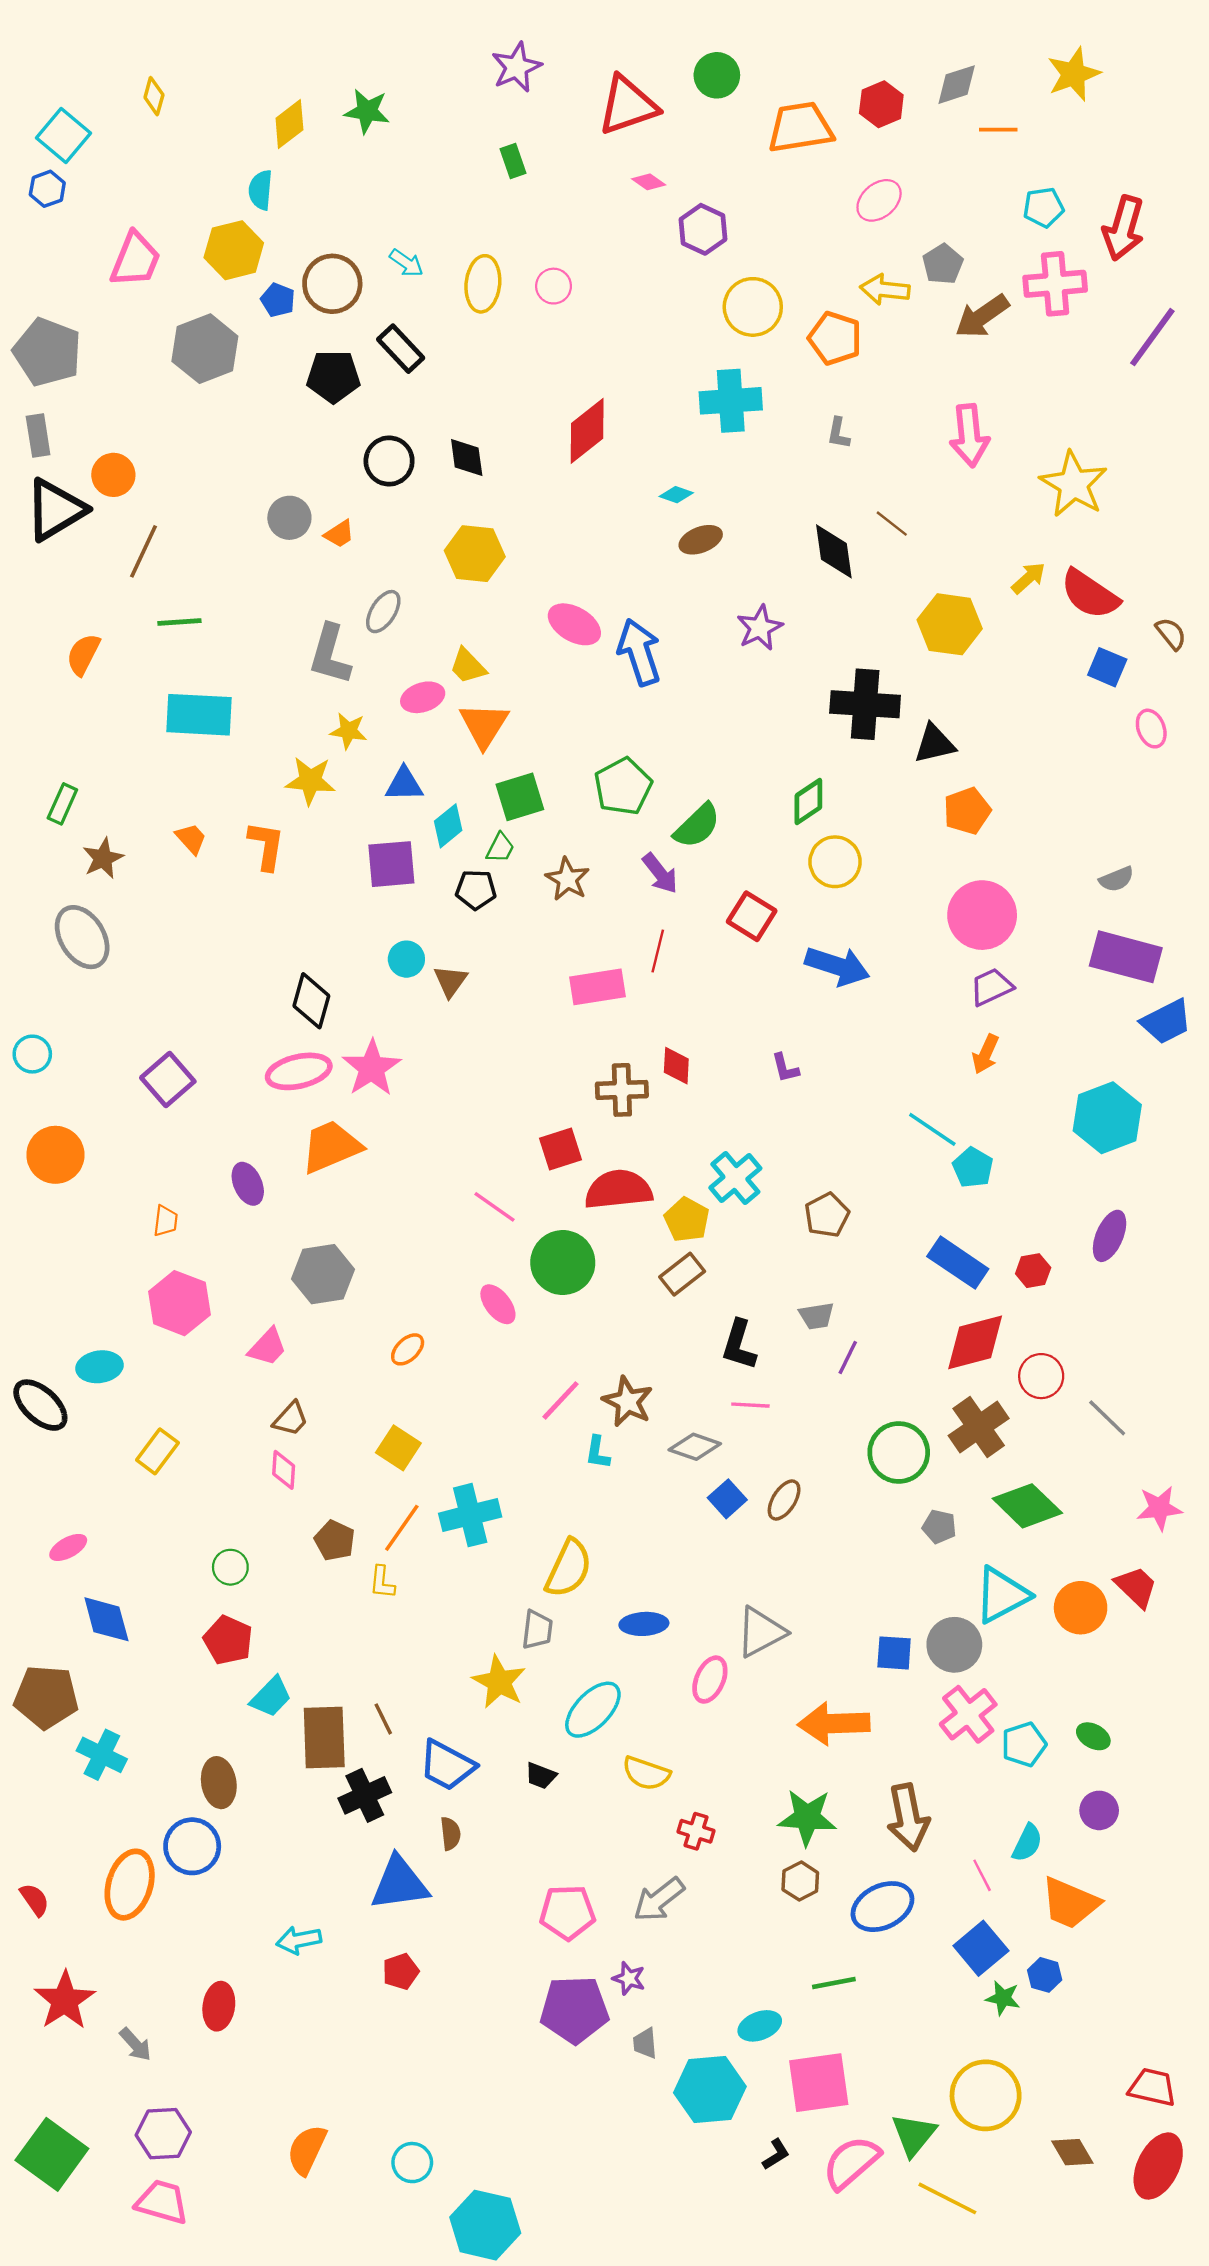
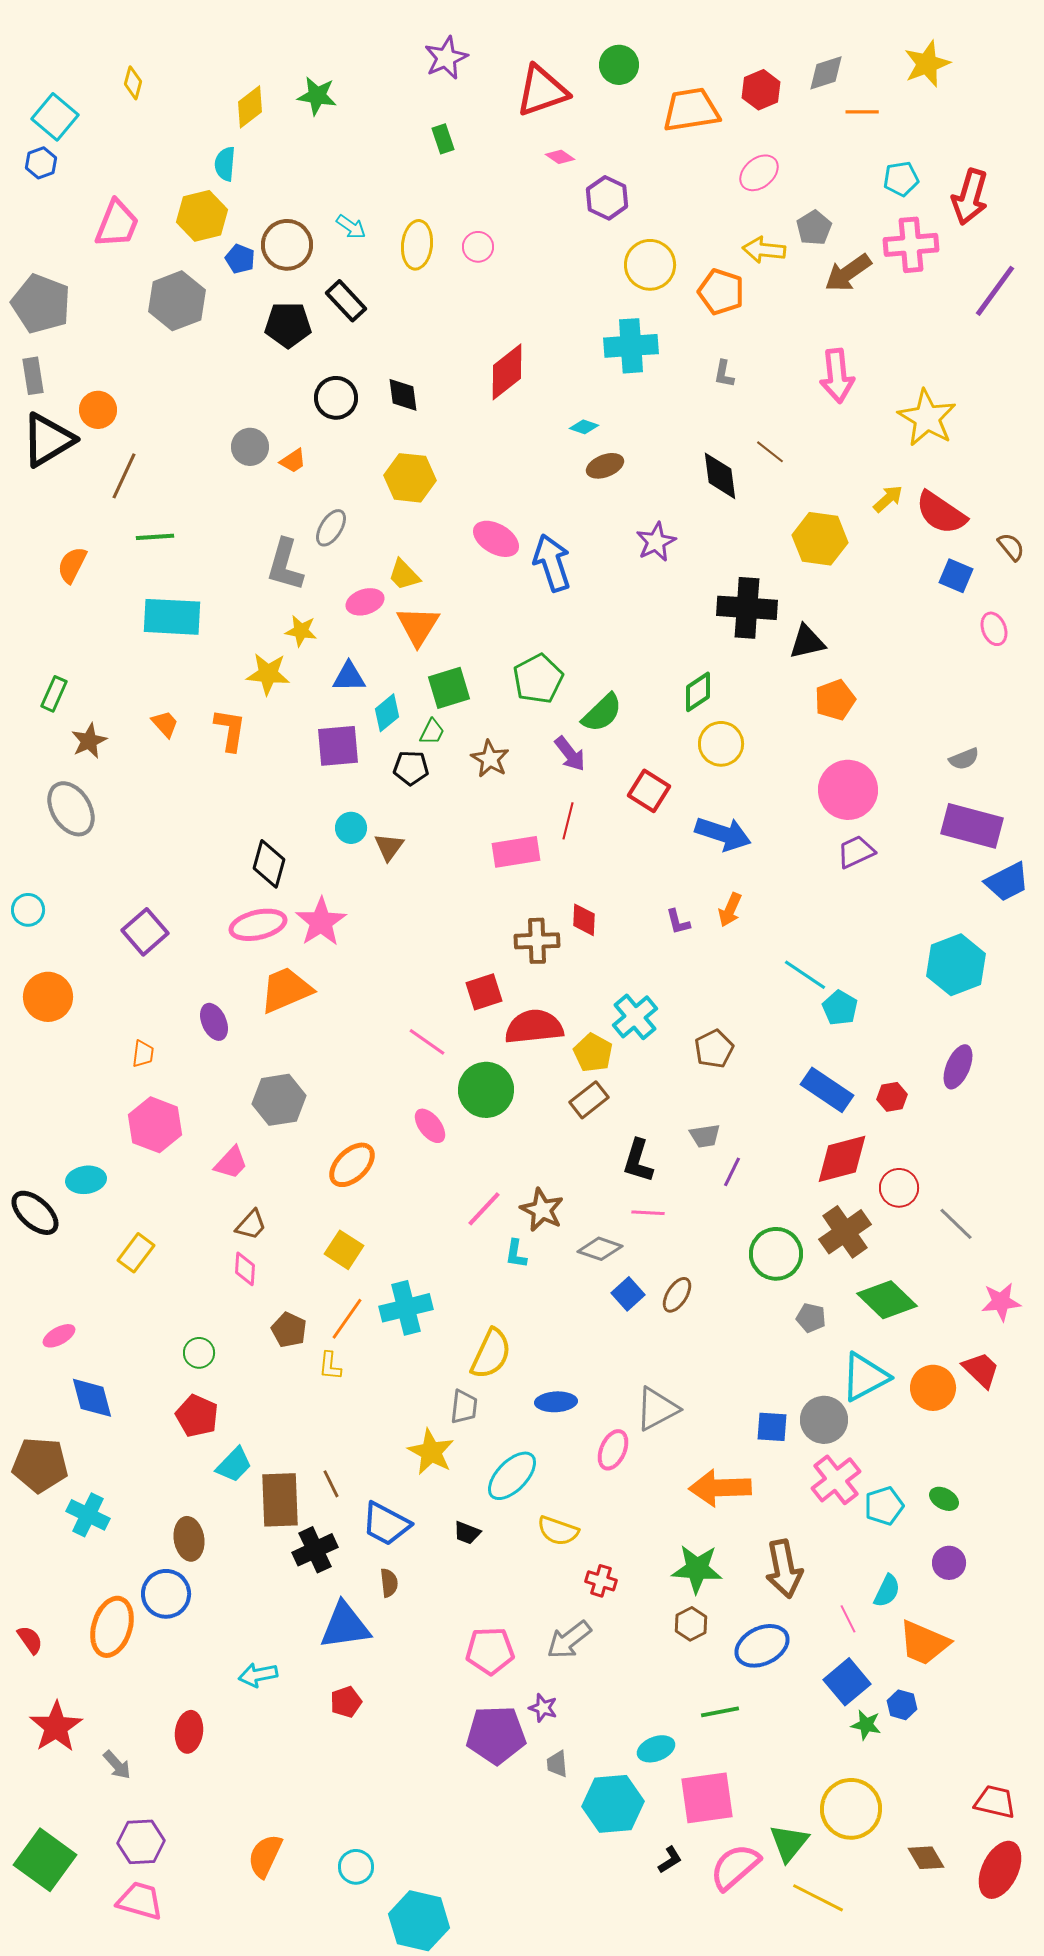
orange arrow: (986, 1054) -> (730, 910), moved
orange ellipse: (408, 1349) -> (352, 1165), size x1.6

